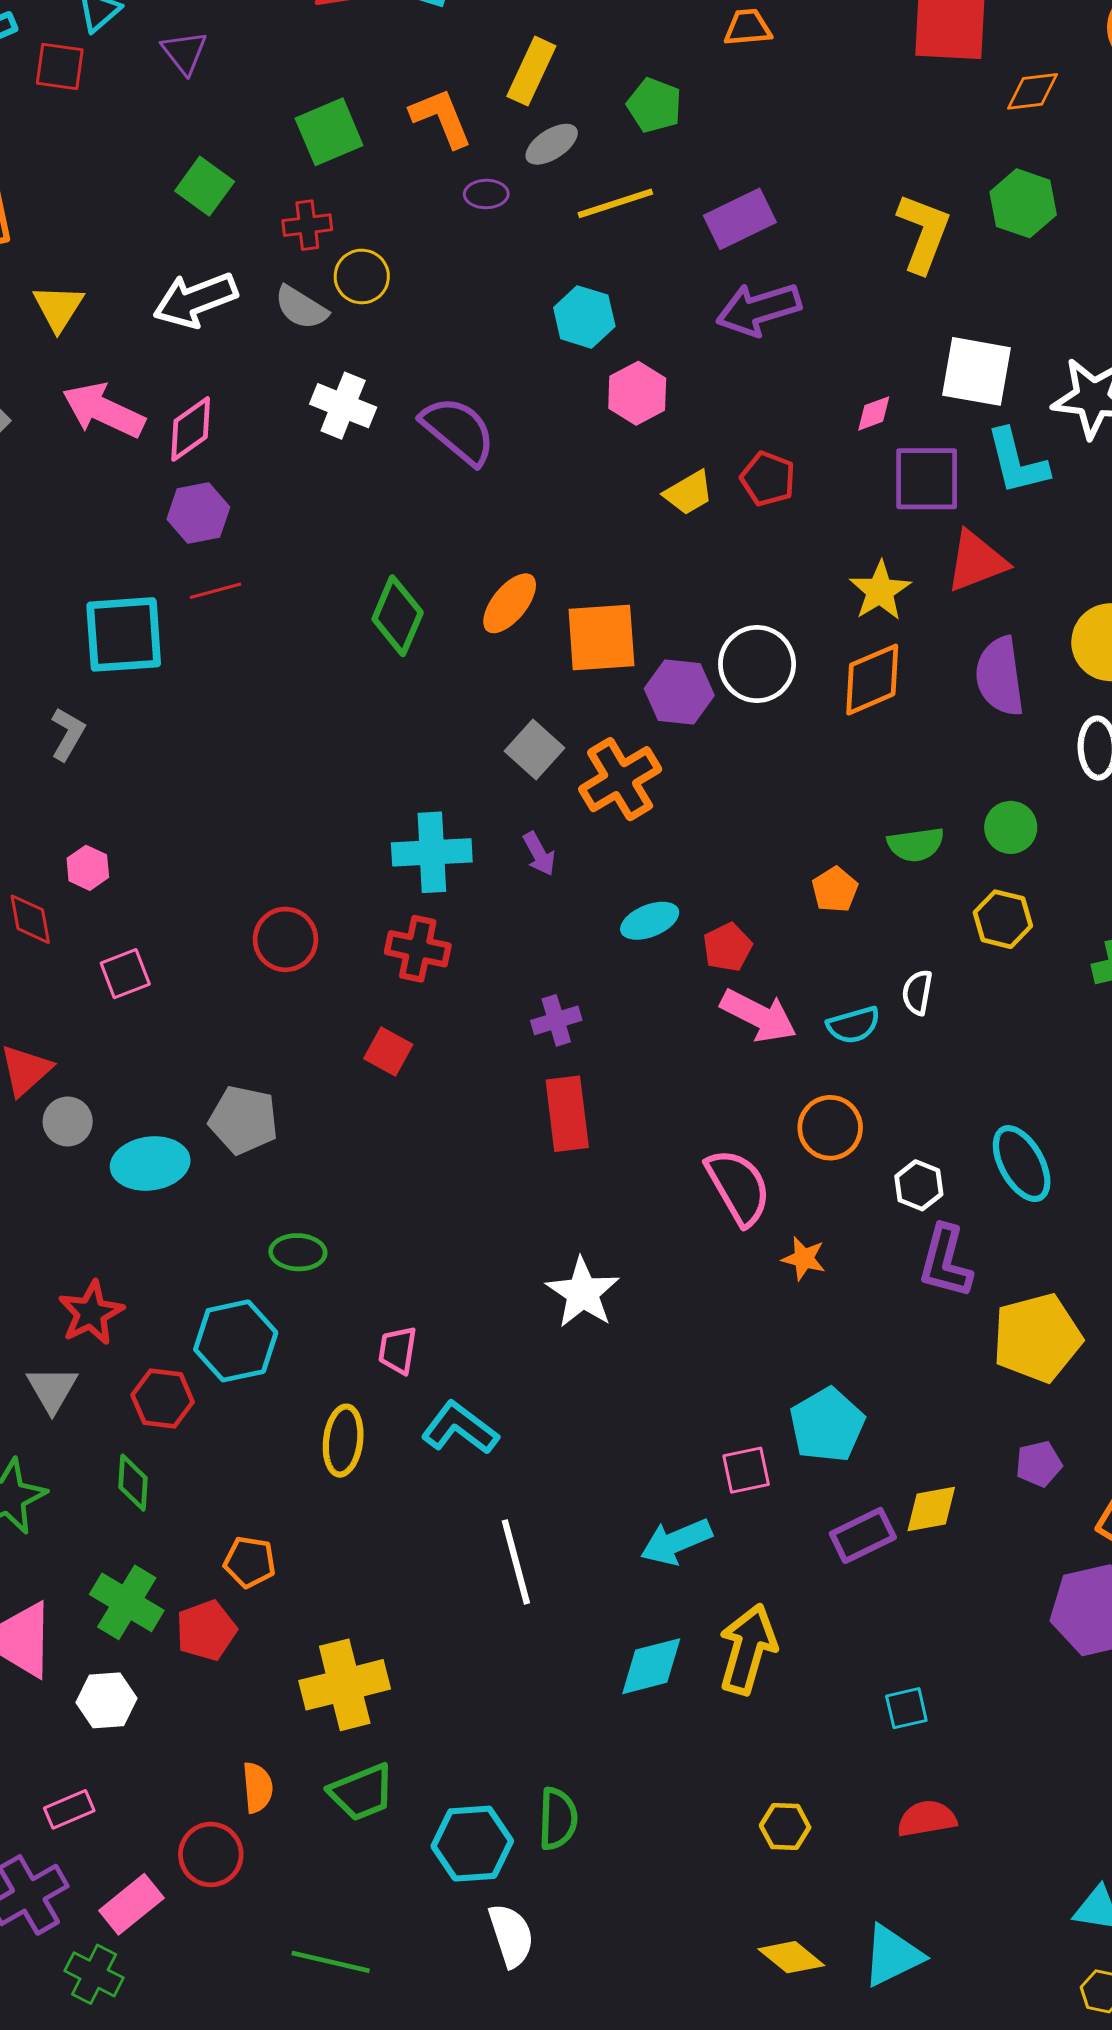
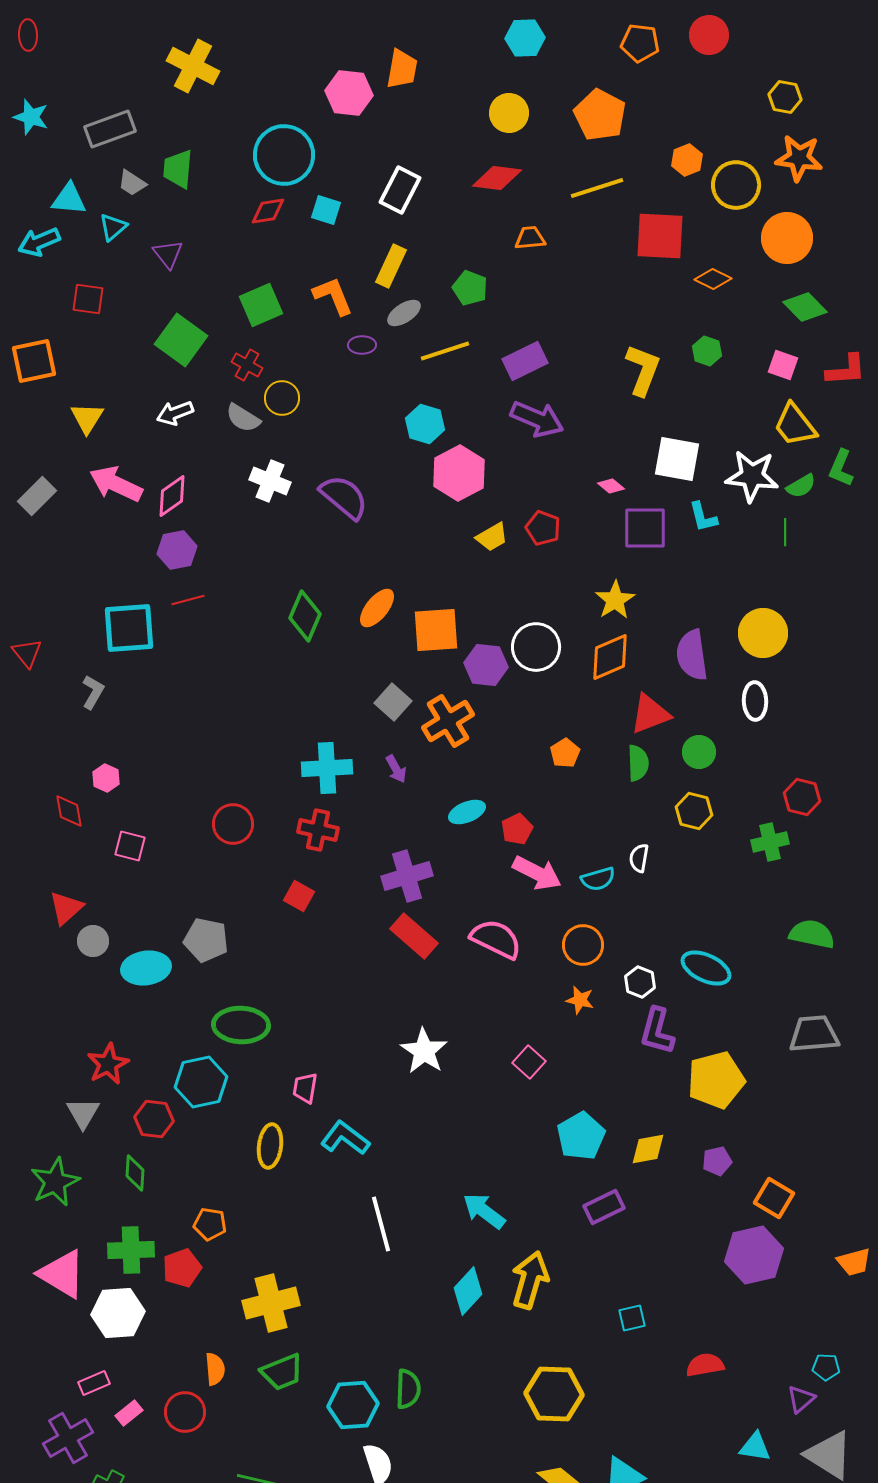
red square: (60, 66) -> (88, 299), moved
orange diamond: (1032, 91) -> (713, 279), turned 33
green square: (205, 186) -> (181, 340), size x1.4
green hexagon: (1023, 203) -> (707, 351), size x0.7
red cross: (307, 225) -> (247, 365), turned 36
white arrow: (195, 300) -> (175, 413), size x0.7
purple arrow: (759, 309) -> (537, 419), turned -140
pink hexagon: (637, 393) -> (459, 473), size x1.4
pink diamond: (874, 413) -> (611, 486), turned 60
cyan L-shape: (1017, 462) -> (703, 517), size x0.7
red triangle: (976, 561) -> (650, 714), moved
green semicircle: (916, 845) -> (638, 763), turned -84
orange pentagon: (835, 890) -> (565, 753), moved
pink square: (125, 974) -> (130, 846), turned 36
purple cross: (556, 1020) -> (407, 876), size x1.6
red rectangle: (567, 1114) -> (414, 936), turned -42
cyan ellipse: (1022, 1164) -> (706, 968), turned -36
pink semicircle: (738, 1187) -> (496, 939), moved, turned -34
green ellipse: (298, 1252) -> (241, 1025), size x1.6
orange star: (804, 1258) -> (580, 1000), moved
pink square: (746, 1470) -> (529, 1062), moved, turned -36
yellow diamond: (931, 1509) -> (648, 1149), moved
cyan arrow: (676, 1542) -> (484, 1211), turned 60
green cross: (127, 1602) -> (131, 1250), turned -33
cyan diamond: (651, 1666) -> (468, 1291), turned -33
white hexagon: (107, 1700) -> (118, 1313), size x1.4
red semicircle: (927, 1819) -> (705, 1365), moved
yellow hexagon: (785, 1826) -> (554, 1394), size x1.8
pink rectangle: (131, 1904) -> (129, 1413), moved, size x0.7

